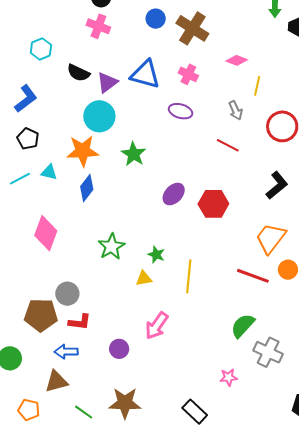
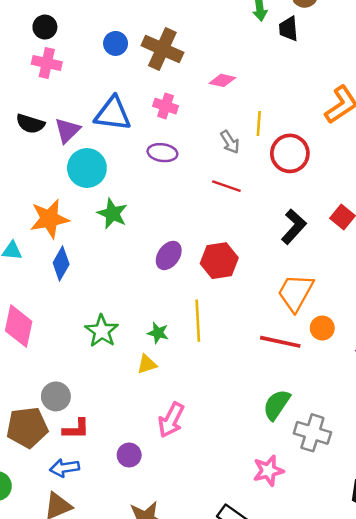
yellow line: (257, 86) -> (259, 123), moved
cyan circle: (99, 116) -> (87, 168), moved
yellow line: (189, 276) -> (198, 321), moved
pink star: (229, 377) -> (268, 471), size x1.4

